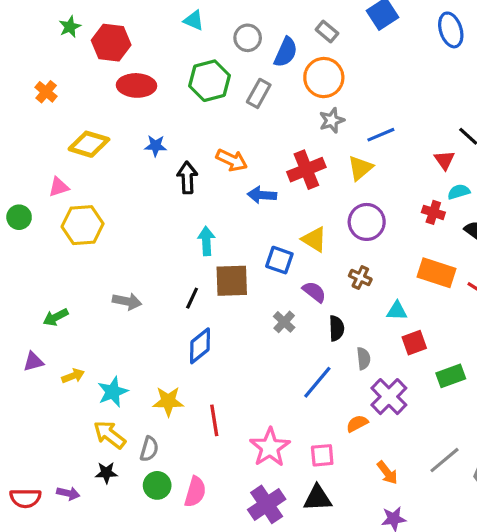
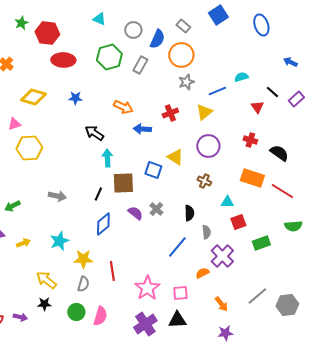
red cross: (306, 170) -> (170, 113), size x0.7
black arrow: (187, 178) -> (94, 133), moved, turned -54
cyan semicircle: (459, 192) -> (241, 77), moved
purple semicircle: (314, 292) -> (135, 213), moved
cyan star: (113, 392) -> (59, 241), moved
gray semicircle: (149, 449) -> (83, 284), moved

